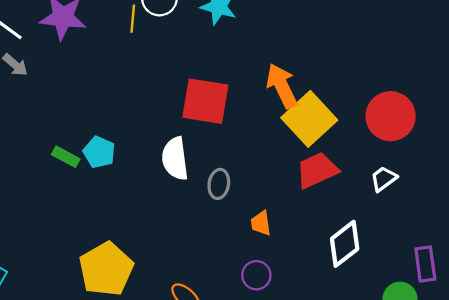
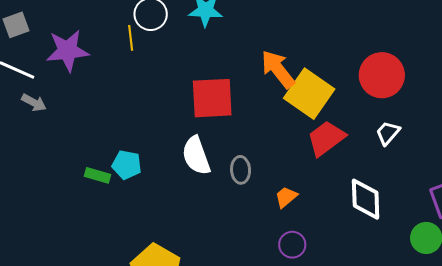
orange trapezoid: (261, 223) -> (286, 197), turned 70
white diamond: (345, 244) -> (366, 199), turned -42

